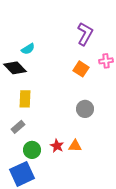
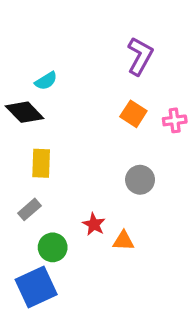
pink cross: (106, 61) -> (175, 120), moved
red star: (57, 146) -> (94, 224), moved

